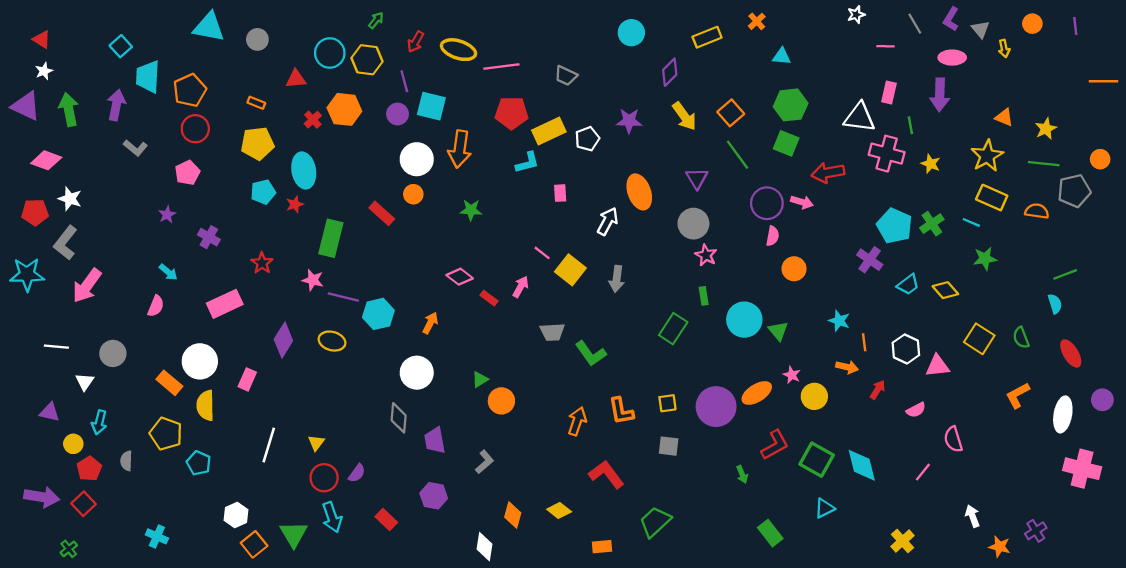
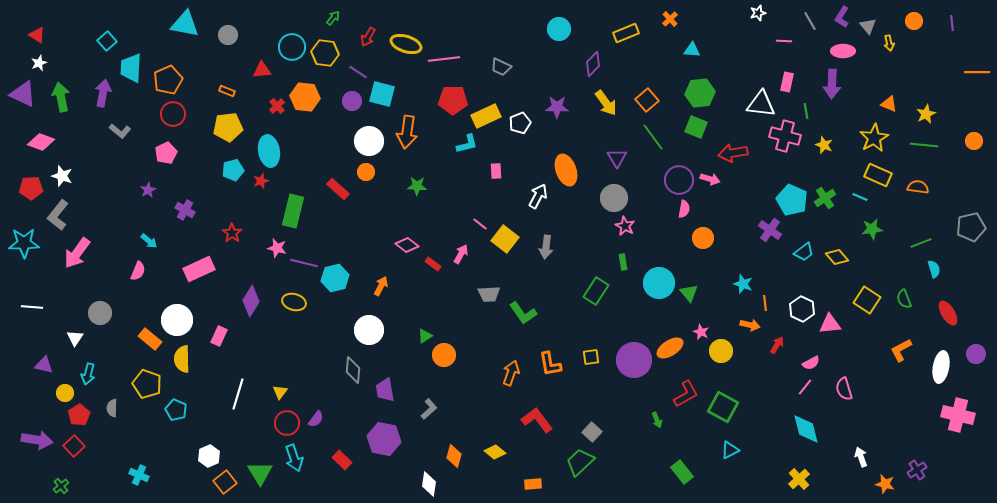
purple line: (404, 81) -> (358, 72), turned -42
gray pentagon: (1074, 191) -> (971, 227), moved
green line: (1065, 274) -> (921, 243), moved
white line: (56, 347) -> (32, 307), moved
gray square: (669, 446) -> (592, 432), moved, turned 36
cyan diamond: (862, 465) -> (806, 429), moved
pink line: (923, 472) -> (805, 387), moved
purple hexagon: (434, 496) -> (384, 439), size x1.4

